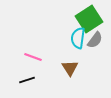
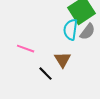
black line: (27, 80) -> (46, 74), moved, turned 63

